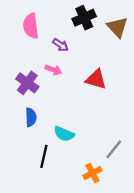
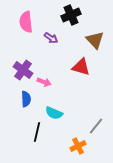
brown triangle: (117, 27) -> (95, 40), moved
pink arrow: (53, 70) -> (44, 82), moved

